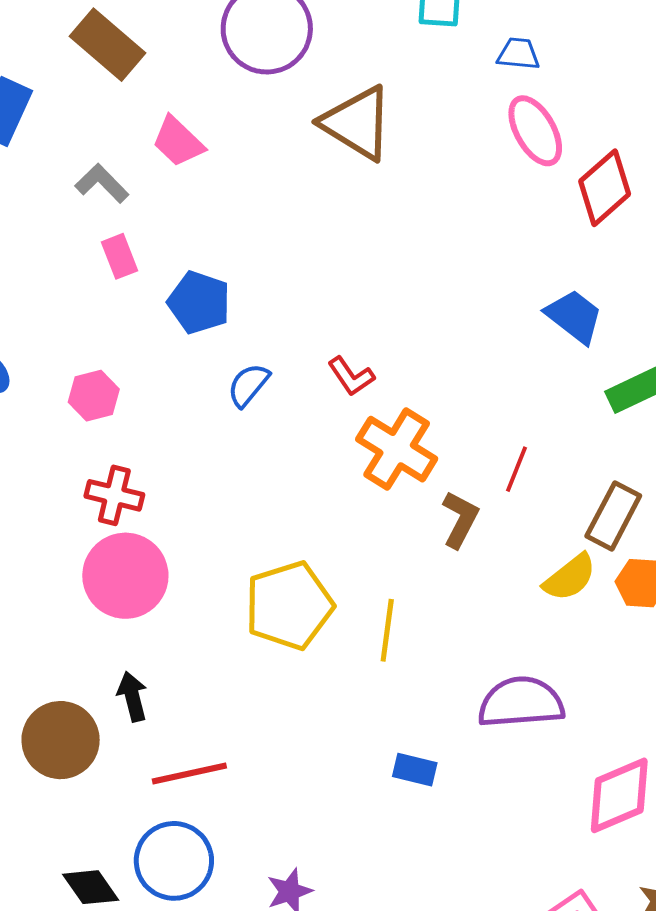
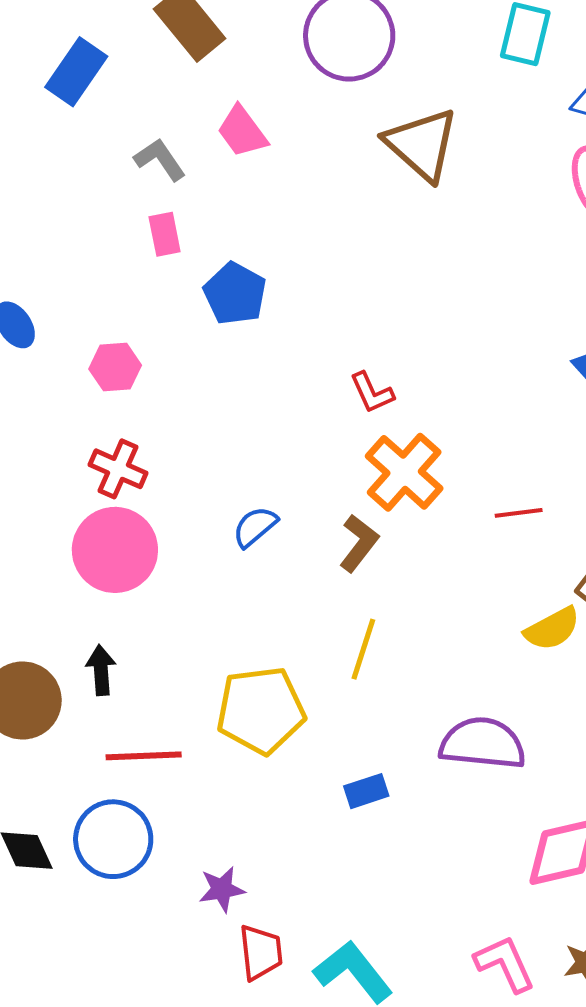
blue semicircle: (248, 385) -> (255, 527), moved
red line: (517, 469) -> (519, 513), turned 51
brown L-shape: (460, 519) -> (359, 543), moved
yellow pentagon: (289, 606) -> (261, 710), moved
blue rectangle: (415, 770) -> (366, 791), turned -42

